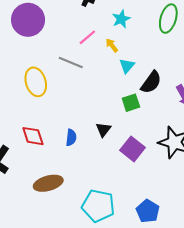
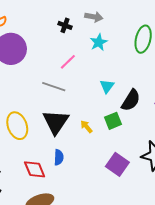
yellow arrow: (112, 45) -> (86, 127), moved
yellow ellipse: (36, 82) -> (17, 126), moved
black triangle: (103, 130) -> (56, 122), moved, size x1.8
red diamond: (33, 136) -> (35, 169), moved

